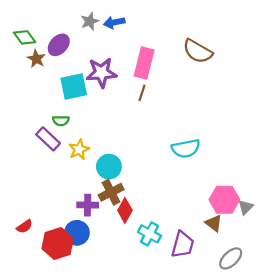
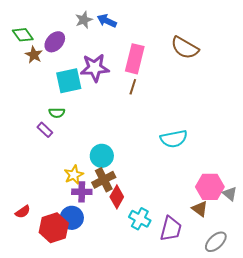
blue arrow: (114, 22) -> (107, 21), turned 36
purple rectangle: (48, 139) -> (45, 130), size x0.7
yellow star: (79, 150) -> (74, 175), moved
gray triangle: (246, 207) -> (230, 194), turned -35

